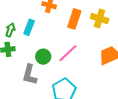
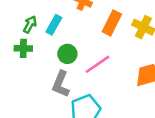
green circle: (43, 57) -> (67, 54), moved
gray L-shape: (30, 75) -> (61, 84), moved

